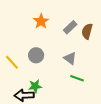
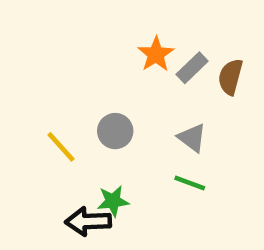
orange star: (41, 21) -> (156, 54), moved
green line: (77, 78) -> (190, 183), moved

